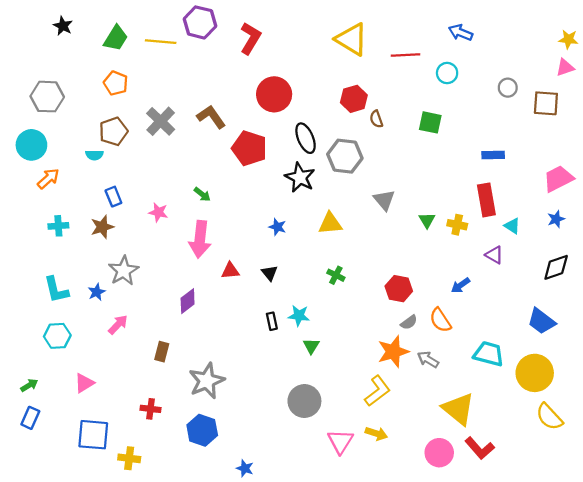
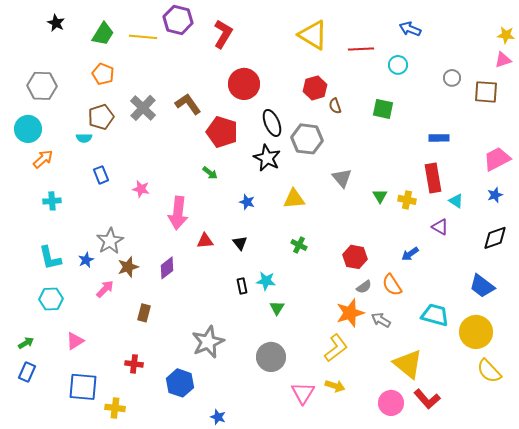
green arrow: (202, 194) -> (210, 173), moved
brown star: (102, 227) -> (128, 267), moved
gray star: (207, 381) -> (208, 342), moved

